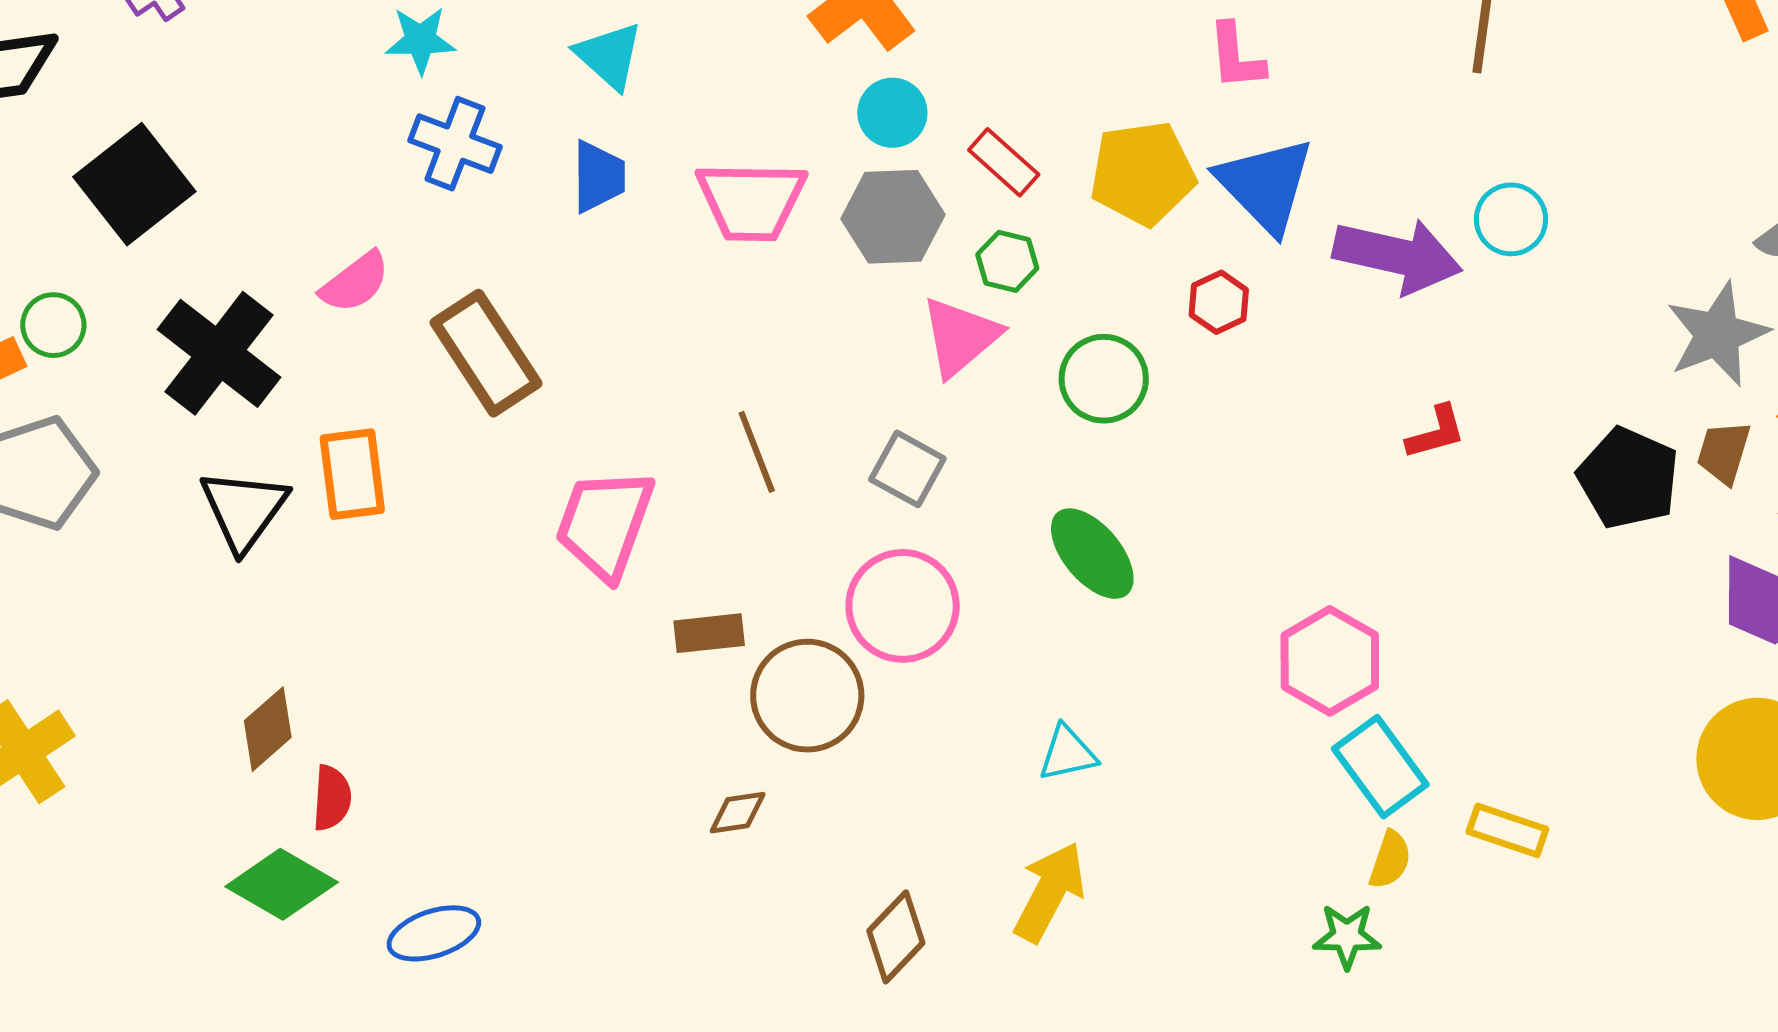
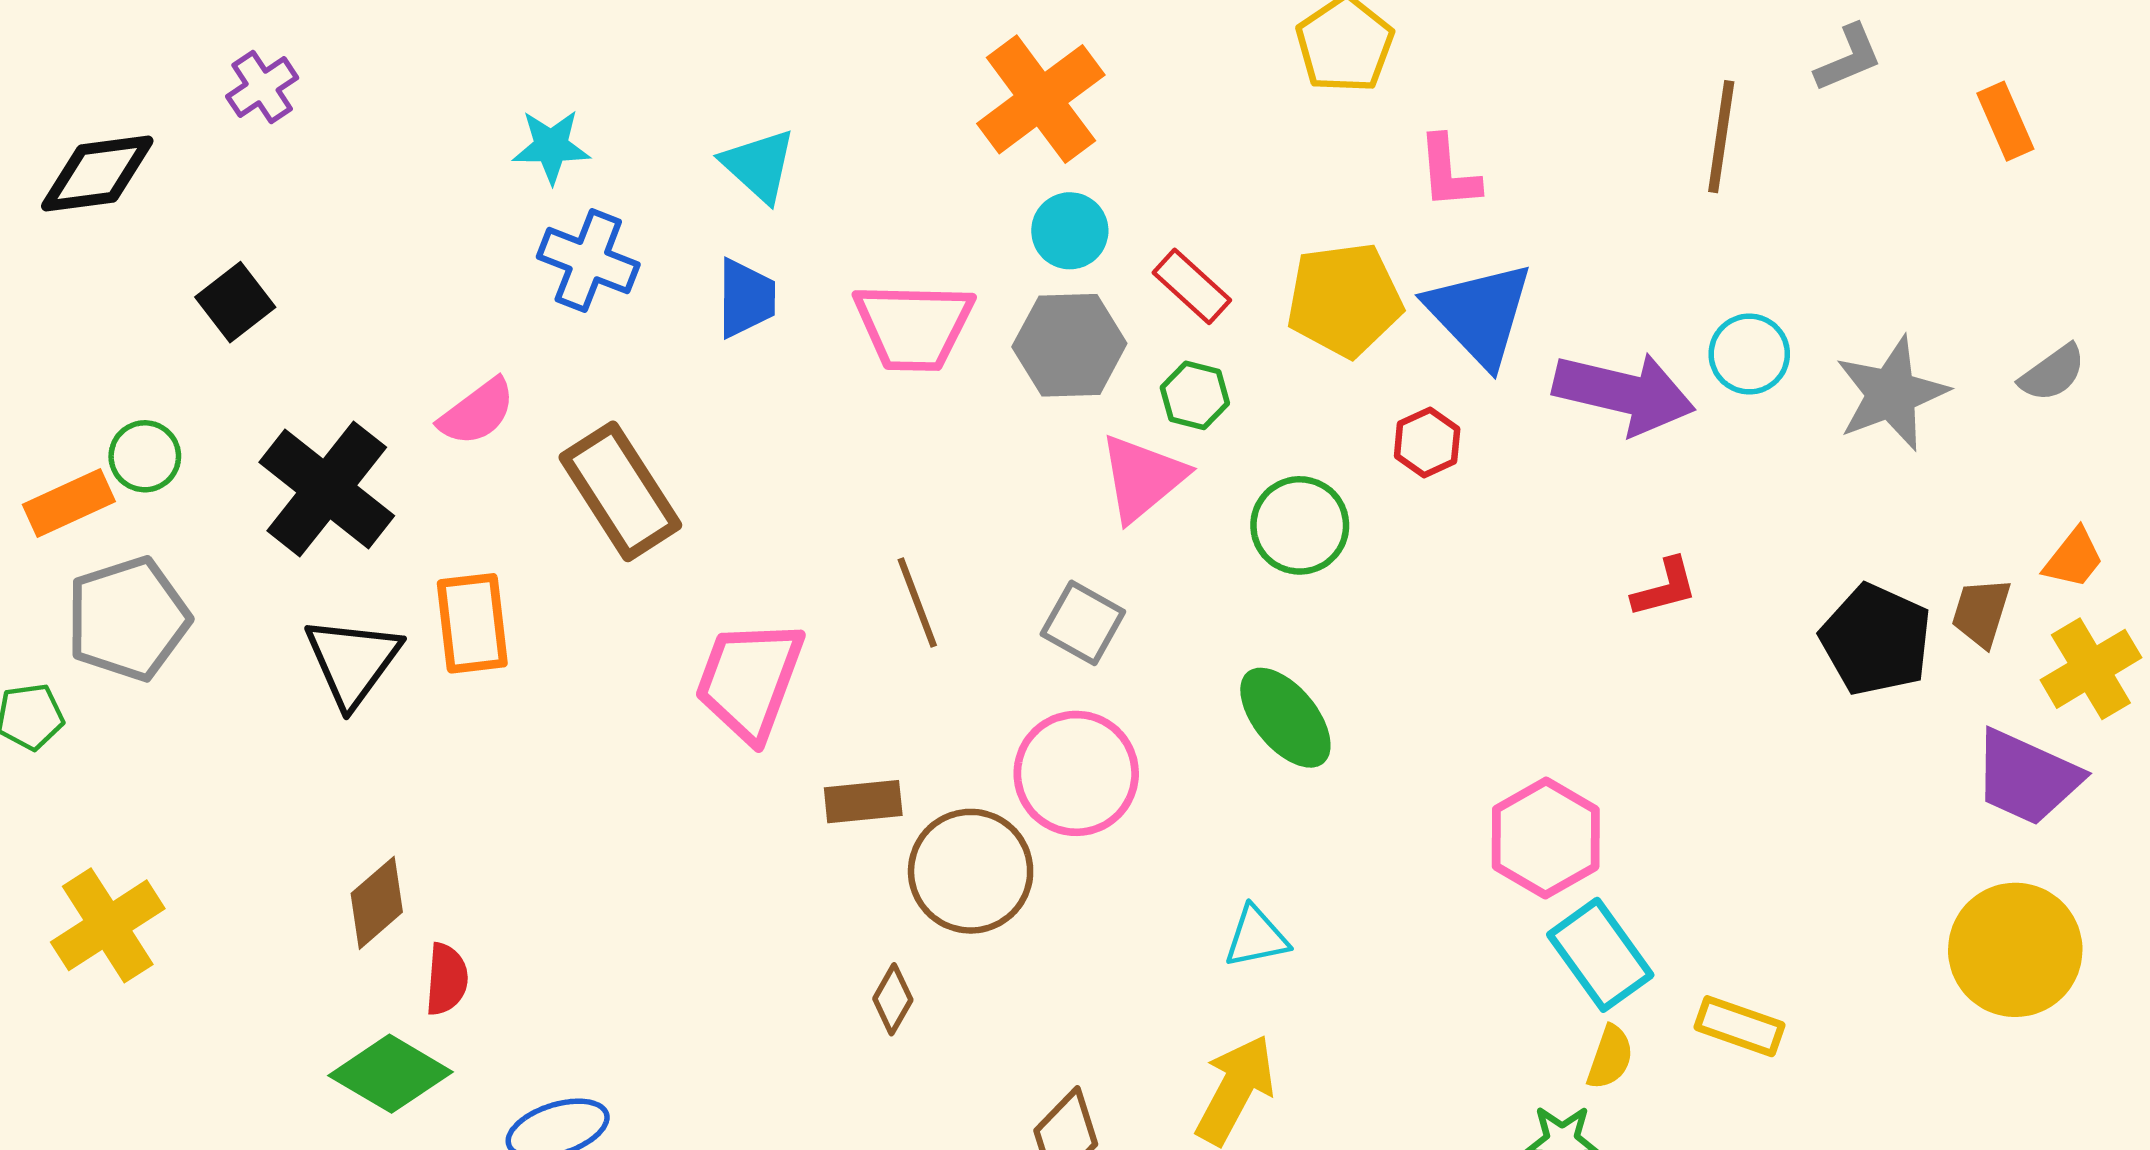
black square: (134, 184) -> (235, 302), size x0.6
gray star: (1717, 334) -> (1891, 394), moved
brown diamond: (738, 813) -> (893, 999), turned -52

